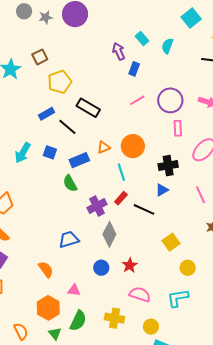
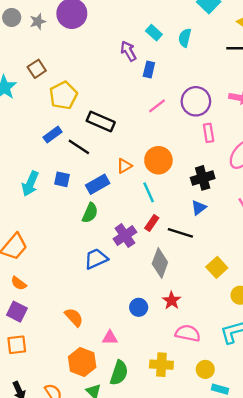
green semicircle: (70, 183) -> (90, 213), turned -120
gray diamond: (109, 234) -> (160, 263), moved
blue trapezoid: (69, 239) -> (96, 259), moved

